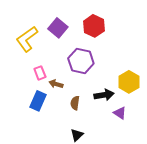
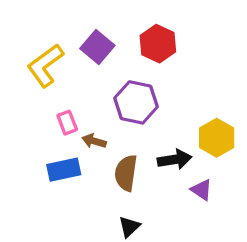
blue rectangle: (38, 101) -> (64, 170), turned 54
brown semicircle: (75, 103) -> (126, 173), size x1.5

